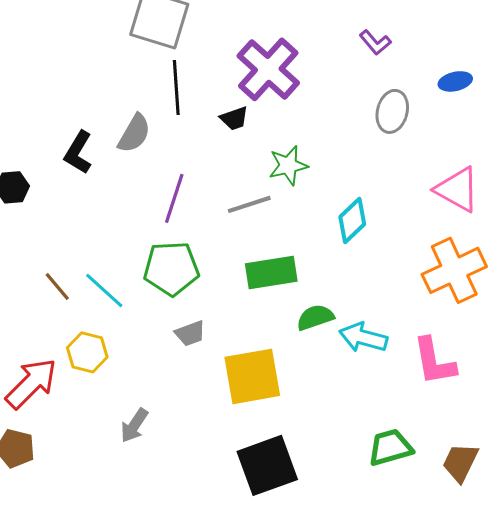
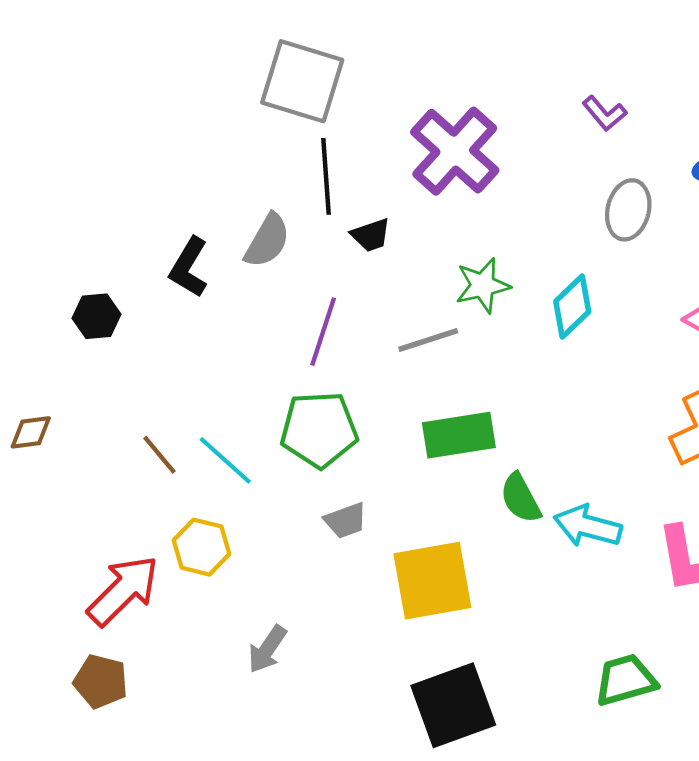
black trapezoid: (234, 118) -> (371, 235), moved
cyan diamond: (352, 220) -> (572, 306), moved
green semicircle: (315, 317) -> (520, 498), turned -99

